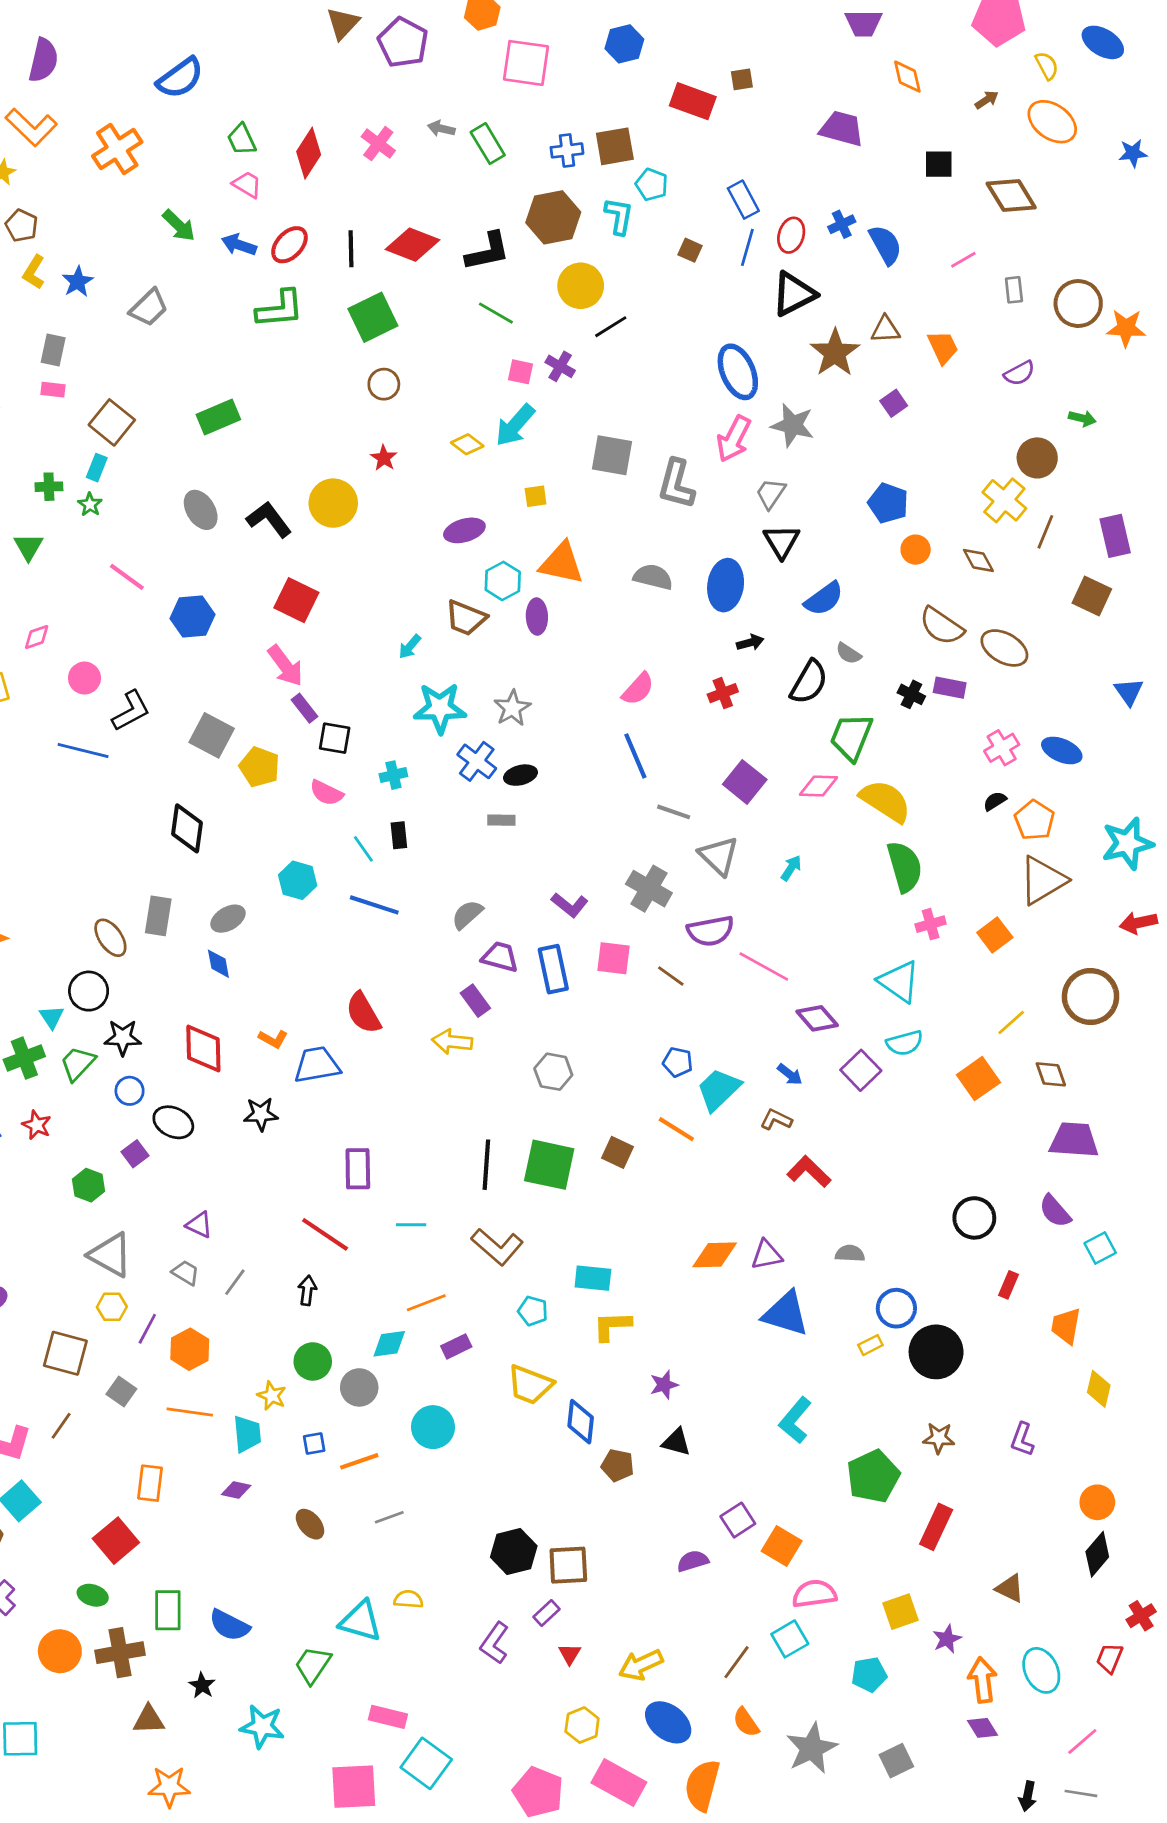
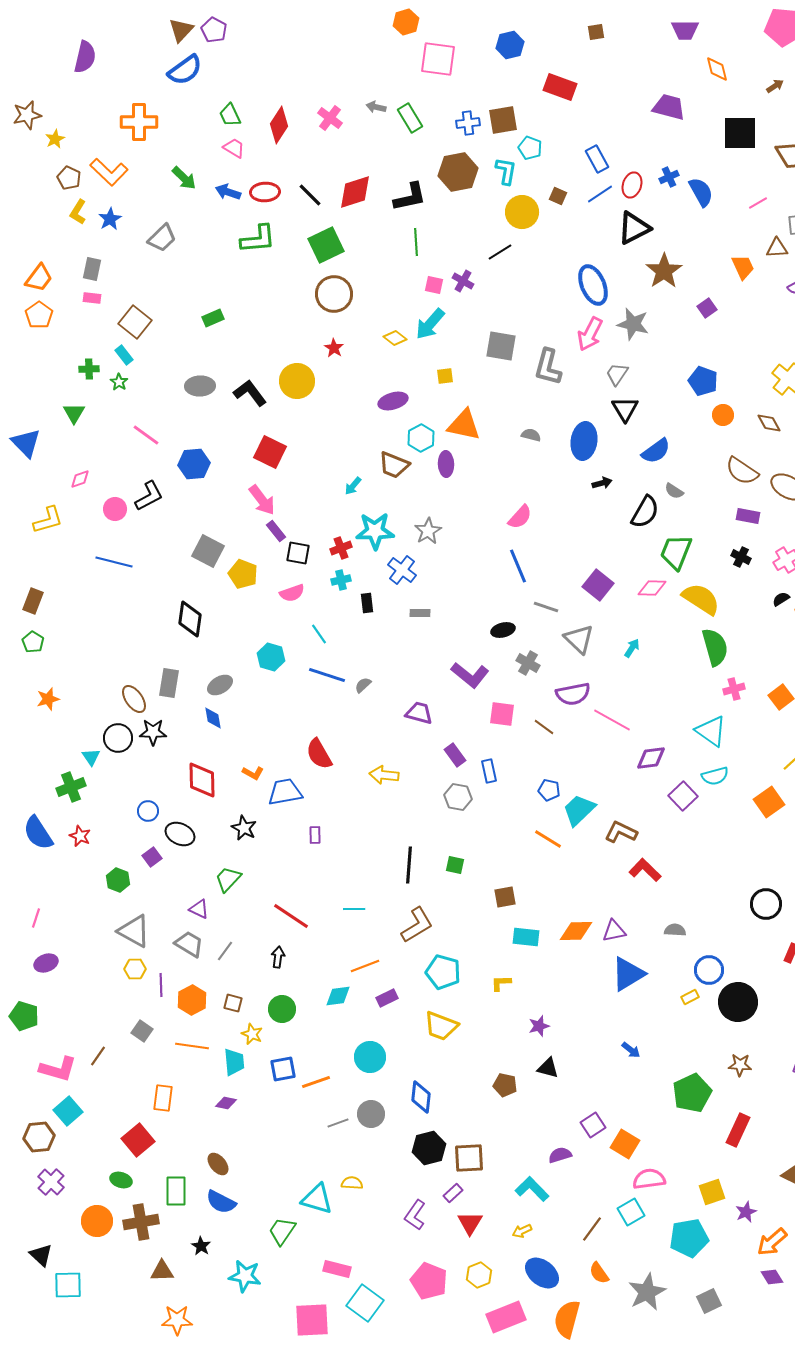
brown triangle: (343, 23) -> (181, 30), moved
purple pentagon: (403, 42) -> (214, 30), moved, size x0.7
brown square: (742, 79) -> (596, 32), moved
orange L-shape: (31, 127) -> (109, 172), moved
orange cross: (117, 149) -> (139, 122), turned 33
black square: (939, 164) -> (740, 133), size x1.6
red ellipse: (289, 245) -> (265, 192), turned 44
red diamond: (413, 245) -> (355, 192), turned -39
blue line: (747, 247) -> (600, 194), turned 40
black line: (351, 249) -> (310, 195), turned -44
yellow circle: (581, 286) -> (522, 212), moved
green line: (496, 313) -> (416, 242), turned 56
brown triangle: (885, 329) -> (777, 248), moved
brown circle: (384, 384) -> (334, 294), size x1.6
green rectangle: (218, 417) -> (213, 318), size x0.7
cyan rectangle: (97, 468) -> (124, 355), turned -60
gray ellipse: (201, 510) -> (200, 386), turned -60
gray semicircle: (653, 577) -> (531, 435), size x0.7
red cross: (723, 693) -> (341, 548), moved
black cross: (911, 694) -> (741, 557), moved
black L-shape: (131, 711) -> (149, 496), moved
black ellipse: (520, 775) -> (503, 630), moved
pink semicircle: (326, 793) -> (292, 593), turned -45
black rectangle: (399, 835) -> (367, 603), moved
gray cross: (649, 889) -> (528, 663), size x0.7
purple L-shape: (570, 905) -> (470, 675), size x1.4
gray semicircle: (467, 915) -> (363, 685), moved, size x0.7
blue rectangle: (553, 969) -> (489, 771), moved, size x0.7
purple rectangle: (475, 1001) -> (455, 755), moved
purple diamond: (817, 1018) -> (651, 758), turned -56
black star: (123, 1038) -> (153, 732), moved
green trapezoid: (78, 1063) -> (228, 879), moved
blue arrow: (790, 1074) -> (631, 1050), moved
black star: (261, 1114) -> (244, 828), turned 30
brown L-shape: (776, 1120) -> (621, 832), size x1.4
brown square: (618, 1152) -> (505, 897), moved, turned -35
green square: (549, 1165) -> (455, 865), size x0.5
purple rectangle: (358, 1169) -> (315, 835), moved, size x0.6
brown L-shape: (497, 1247) -> (417, 925), turned -72
gray trapezoid: (186, 1273) -> (189, 944), size x1.4
cyan rectangle: (593, 1278) -> (526, 937), moved
cyan pentagon: (533, 1311) -> (443, 972), size x1.6
blue triangle: (786, 1314) -> (628, 974), turned -48
yellow L-shape: (612, 1326) -> (501, 983), size x0.7
purple line: (147, 1329) -> (161, 985), turned -30
brown square: (65, 1353) -> (233, 1003), moved, size x0.6
gray circle: (359, 1387) -> (371, 1114), moved
cyan L-shape: (795, 1420) -> (532, 1189), moved, turned 96
blue diamond: (581, 1422) -> (421, 1097), moved
blue square: (314, 1443) -> (283, 1069), size x1.5
brown ellipse: (310, 1524) -> (218, 1164), moved
red triangle: (570, 1654) -> (470, 1223), size x1.5
yellow arrow: (641, 1665) -> (522, 1231), size x0.6
cyan pentagon: (869, 1675) -> (689, 1238), size x1.5
orange arrow: (983, 1680) -> (772, 1242), turned -124
pink rectangle: (619, 1782) -> (506, 1317), turned -51
pink pentagon: (538, 1792) -> (429, 1281), moved

